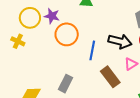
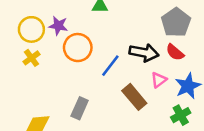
yellow cross: (18, 41) -> (32, 58), moved, turned 32
blue line: (92, 50) -> (110, 66), turned 30

